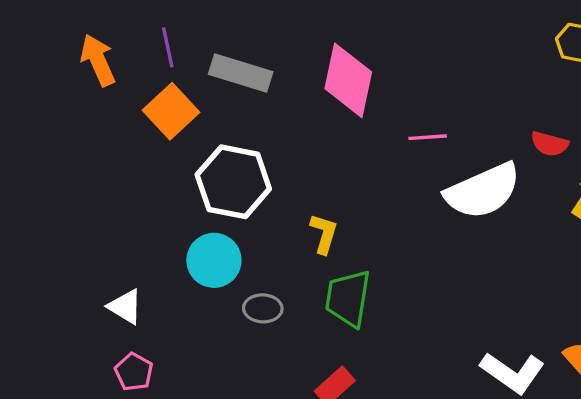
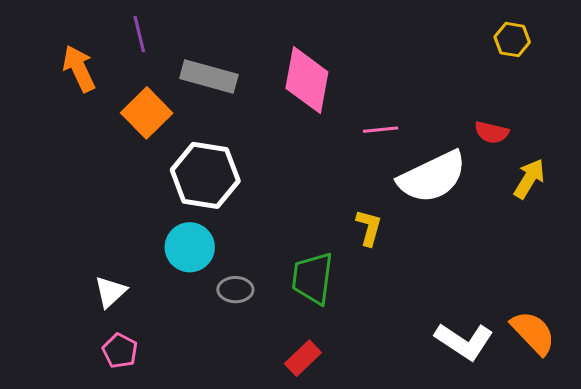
purple line: (168, 47) -> (139, 34), moved
yellow L-shape: (324, 234) -> (369, 228), moved
white triangle: (125, 307) -> (110, 292), turned 48

